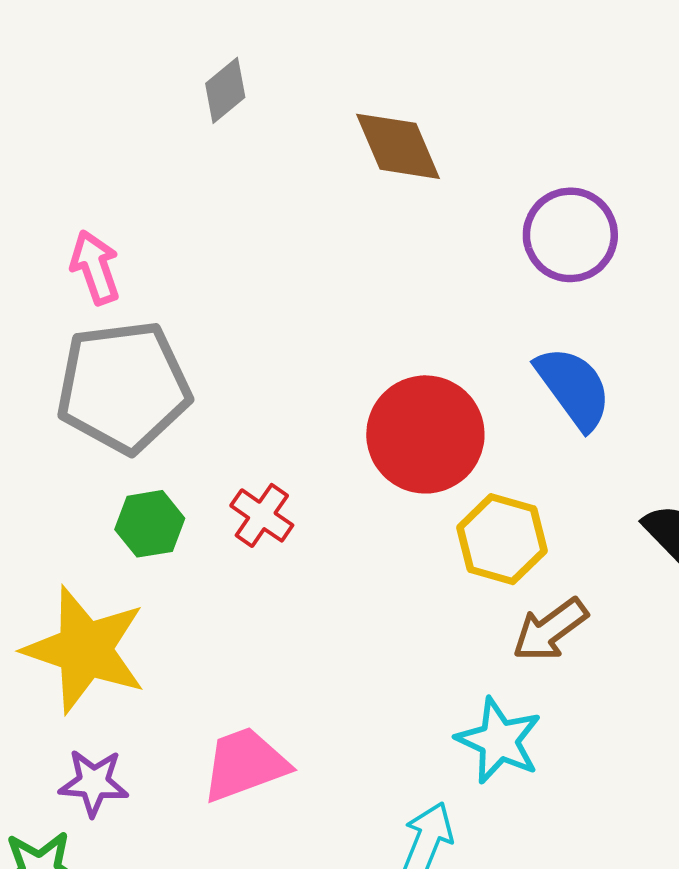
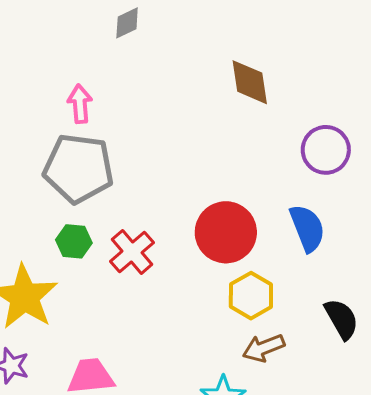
gray diamond: (225, 90) -> (127, 23), moved
red cross: (262, 515) -> (132, 252), size x1.4

